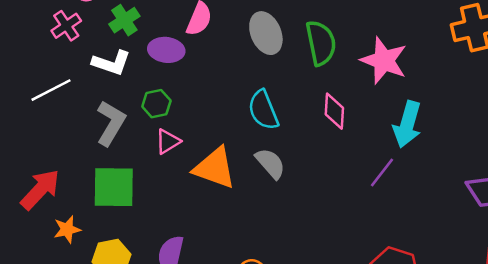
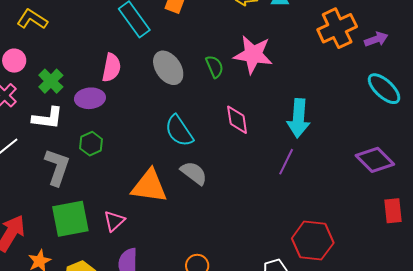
green semicircle: (321, 43) -> (215, 67), size x0.6
pink star: (384, 61) -> (253, 54), moved
pink triangle: (168, 142) -> (114, 221), moved

